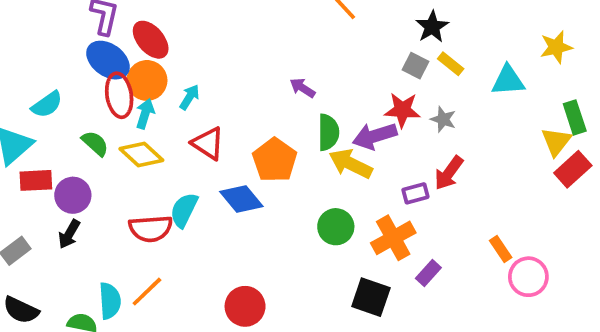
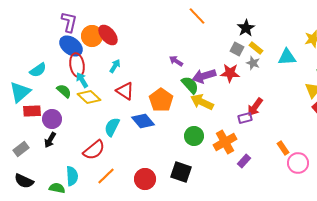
red ellipse: (151, 40) -> (108, 35), moved
orange circle: (147, 80) -> (92, 36), moved
cyan arrow: (145, 114) -> (82, 80), moved, turned -49
gray star: (443, 119) -> (253, 63), moved
green semicircle: (328, 132) -> (190, 85), turned -42
purple arrow: (375, 136) -> (204, 76), moved
purple rectangle: (415, 193) -> (245, 118), moved
red semicircle: (151, 229) -> (94, 150), moved, turned -35
orange line: (147, 292) -> (106, 176), moved
black square: (371, 297) -> (181, 172), moved

